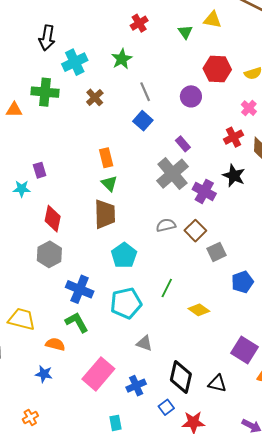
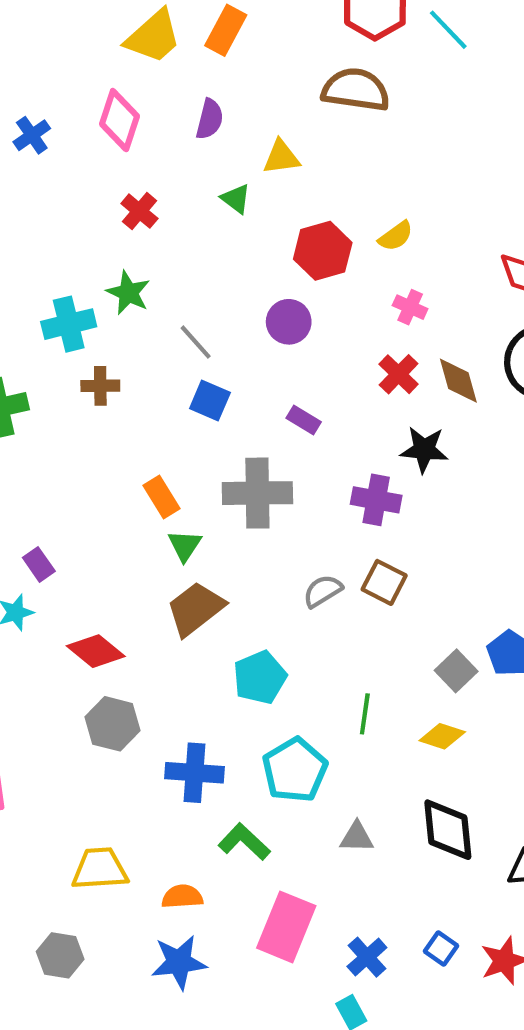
cyan cross: (75, 62) -> (69, 324), moved, turned 30
brown cross: (95, 97) -> (100, 386), turned -30
gray cross: (172, 174) -> (257, 493), moved, turned -32
green triangle: (109, 183) -> (185, 546), turned 36
brown trapezoid: (105, 214) -> (196, 609), turned -108
red diamond: (53, 219) -> (96, 651), turned -44
gray square: (217, 252) -> (456, 671), moved
cyan pentagon: (124, 255) -> (260, 677), turned 30
green L-shape: (77, 322) -> (244, 842), moved
blue star: (44, 374) -> (179, 962), size x1.5
black diamond: (181, 377) -> (448, 830), moved
blue cross: (136, 386) -> (367, 957), moved

